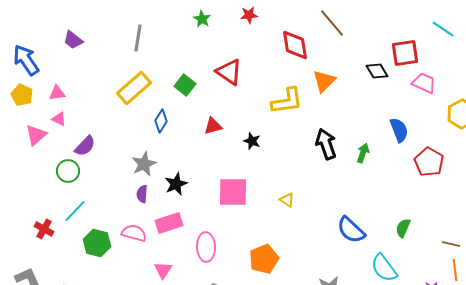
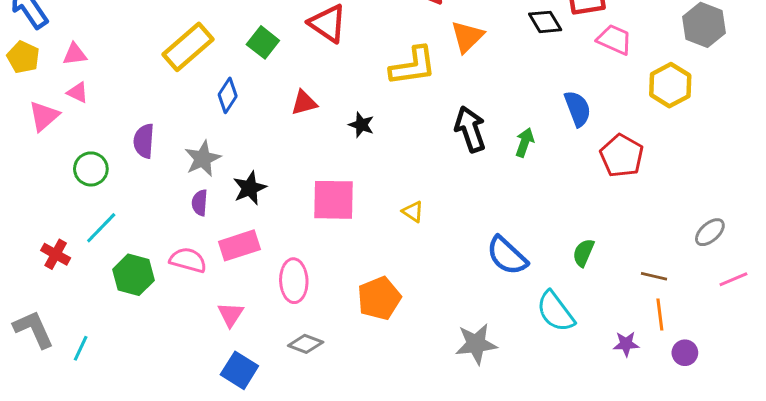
purple semicircle: (85, 146) -> (144, 141), moved, turned 140

